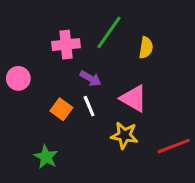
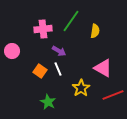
pink triangle: (134, 98) -> (103, 68), moved
yellow star: (124, 135) -> (81, 88), turned 30
green star: (46, 157) -> (48, 102), moved

